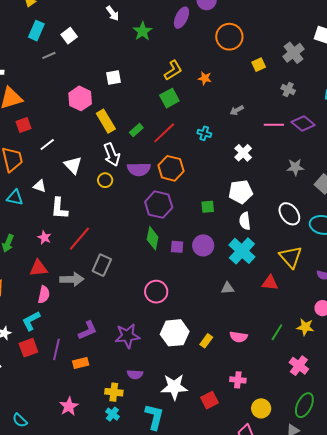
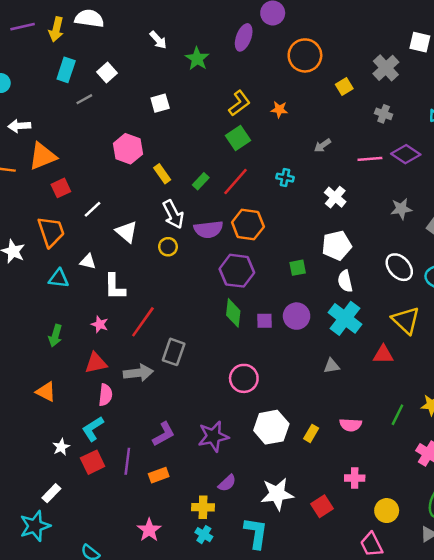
white square: (114, 78) -> (160, 103), moved
yellow rectangle: (106, 121) -> (162, 174), size x0.7
purple semicircle: (135, 374) -> (227, 483), turned -42

